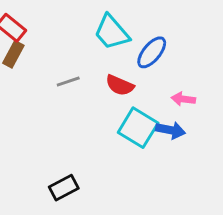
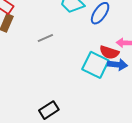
red semicircle: (120, 85) -> (109, 52), moved

